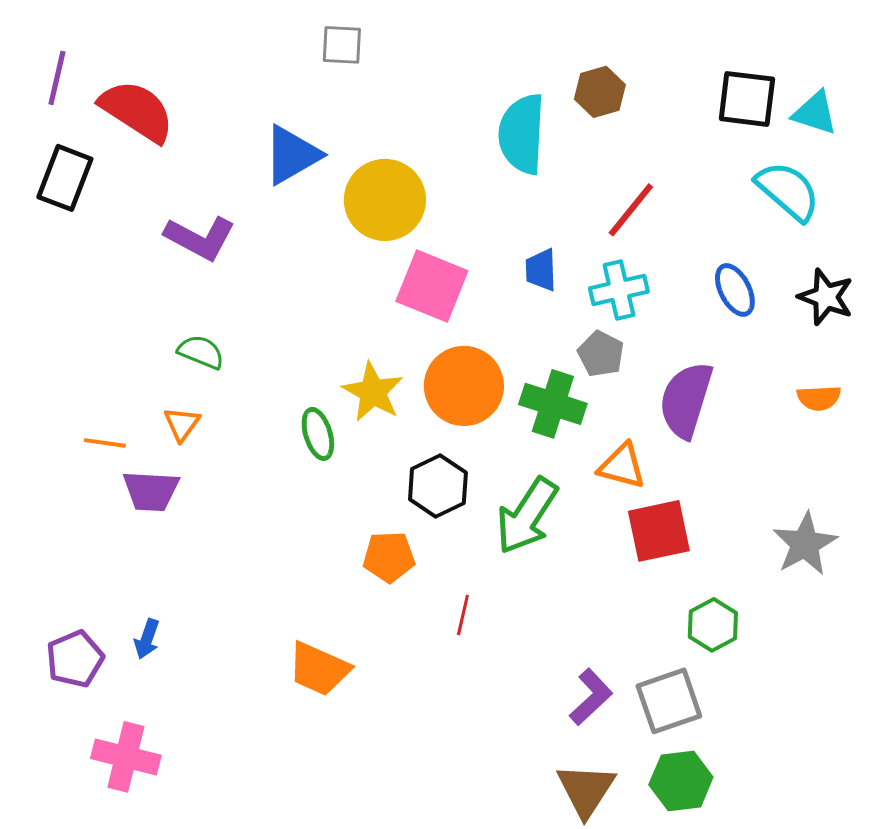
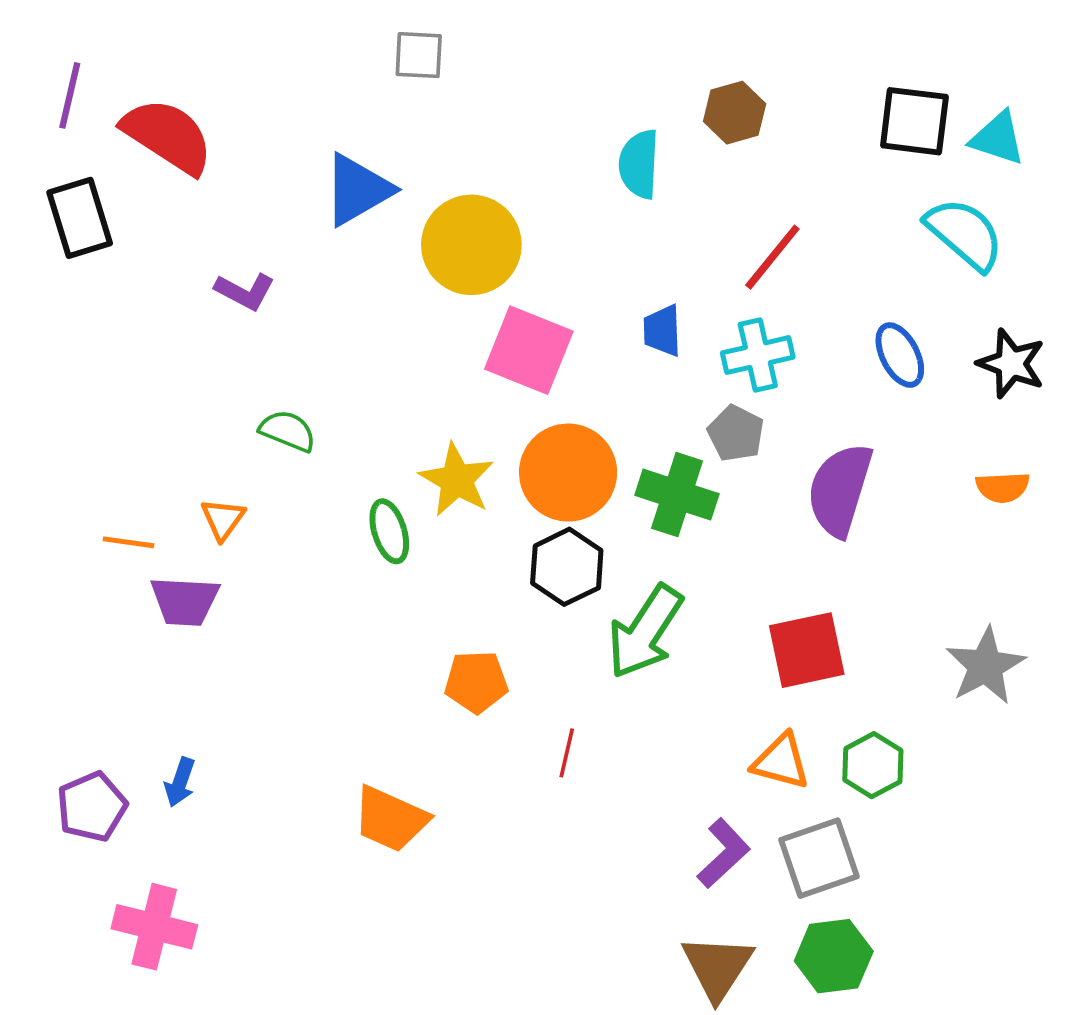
cyan semicircle: (522, 134) -> (639, 164), size x0.7
black rectangle: (65, 178) -> (80, 218), turned -38
purple L-shape: (200, 238) -> (245, 291), size x0.7
green semicircle: (201, 352) -> (288, 431), moved
orange triangle: (622, 466) -> (781, 761), moved
black hexagon: (438, 486) -> (567, 567), moved

